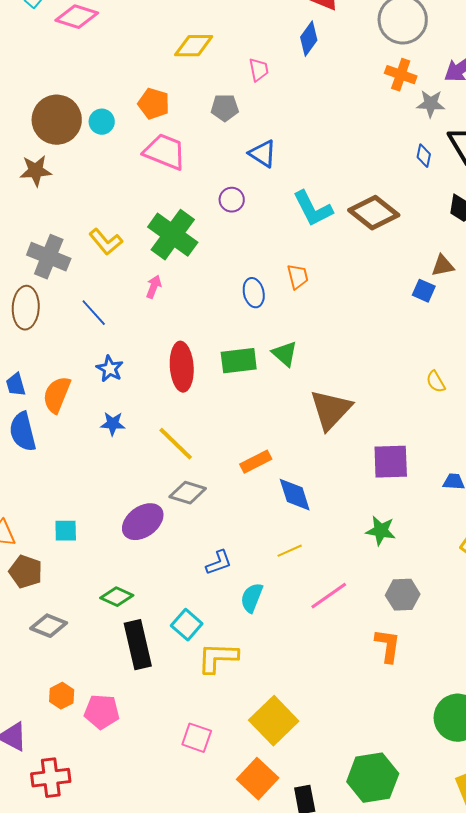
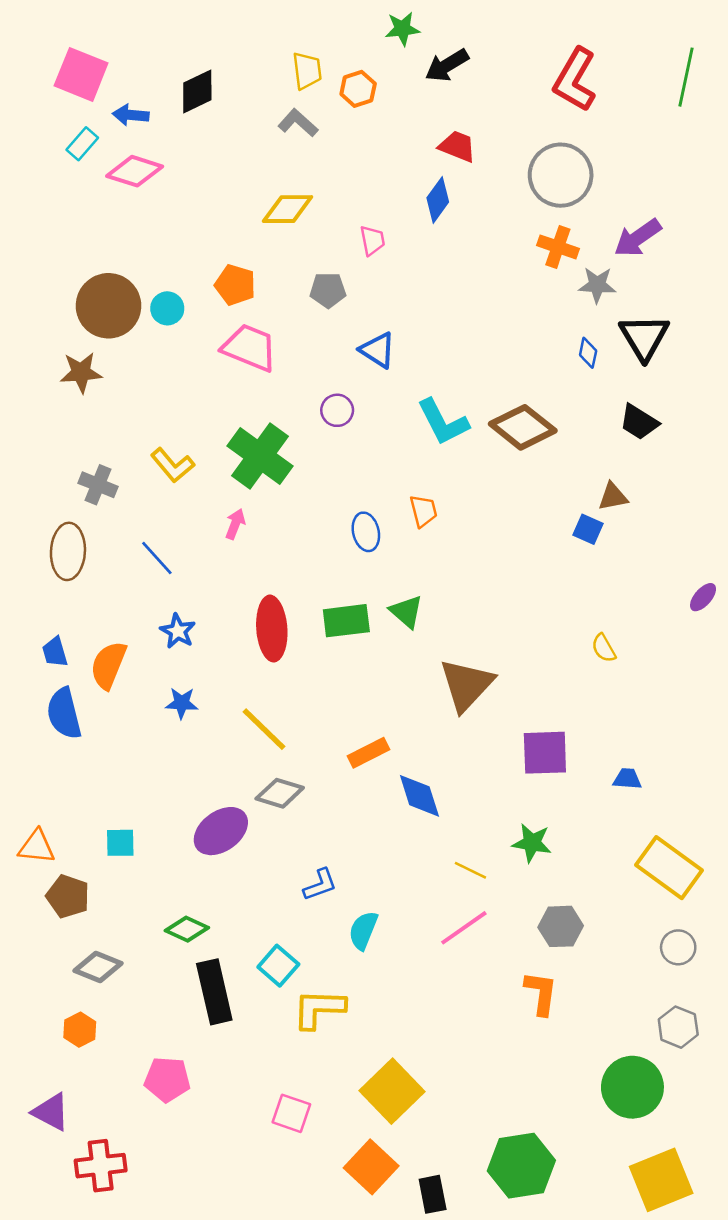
gray cross: (49, 257) -> (98, 485), size x0.7
yellow line: (290, 551) -> (470, 870), moved, turned 50
orange hexagon: (62, 696) -> (80, 1030), moved

